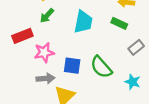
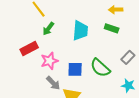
gray rectangle: (136, 47) -> (128, 57), moved
gray arrow: (45, 78) -> (53, 83), turned 56
cyan star: (133, 82) -> (128, 86), moved

